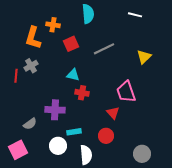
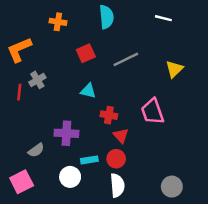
orange cross: (53, 25) -> (58, 22), moved
orange L-shape: (33, 38) -> (19, 50), moved, turned 50
red cross: (82, 93) -> (109, 115), moved
red triangle: (113, 113) -> (121, 136), moved
red circle: (106, 136) -> (116, 159), moved
white semicircle: (86, 155) -> (117, 185), moved

